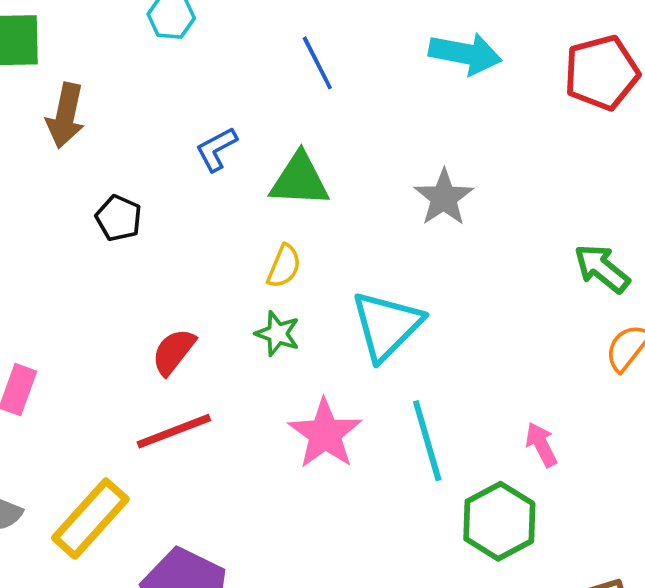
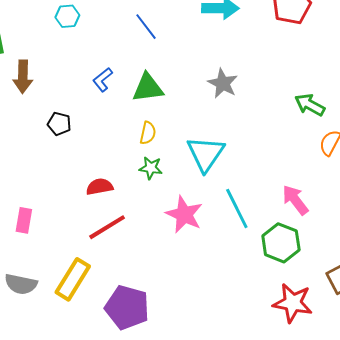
red semicircle: (174, 352) -> (100, 187), turned 52
pink arrow: (541, 445) -> (295, 200), size x1.4

